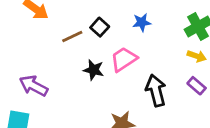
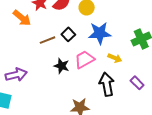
blue star: (142, 22) -> (100, 33), size x1.6
yellow arrow: (197, 56) -> (115, 58), moved
purple arrow: (34, 86) -> (16, 75), turned 135

